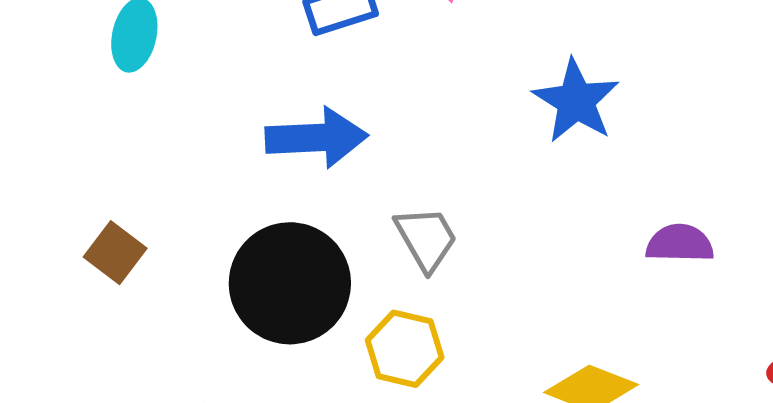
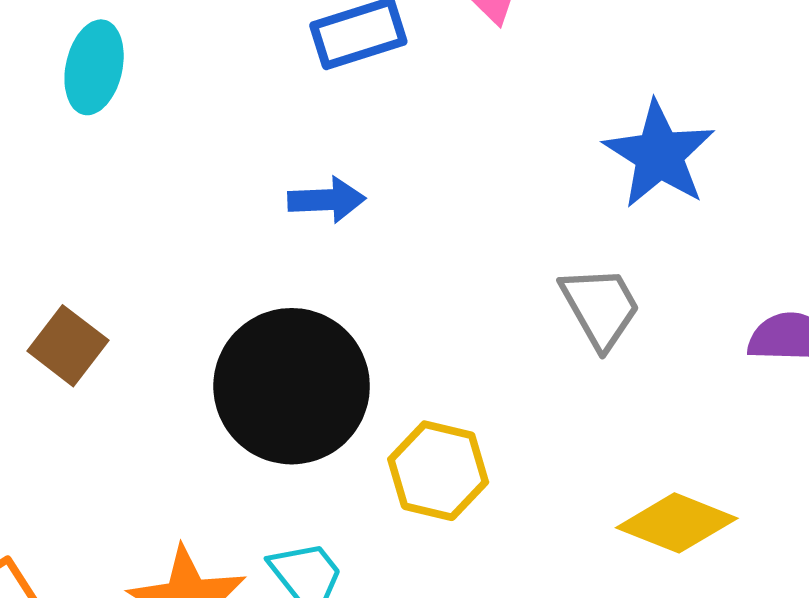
blue arrow: (316, 138) -> (327, 200), size x0.6
gray trapezoid: (426, 238) -> (600, 307), moved

